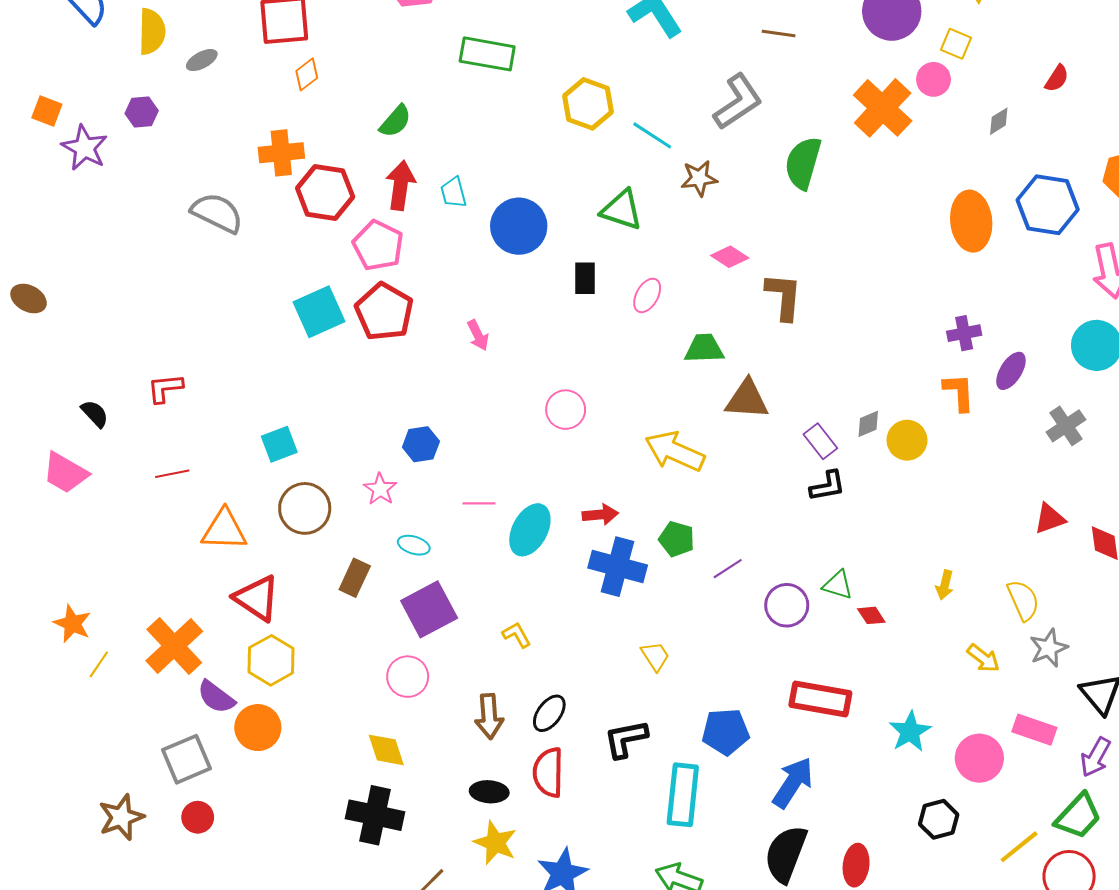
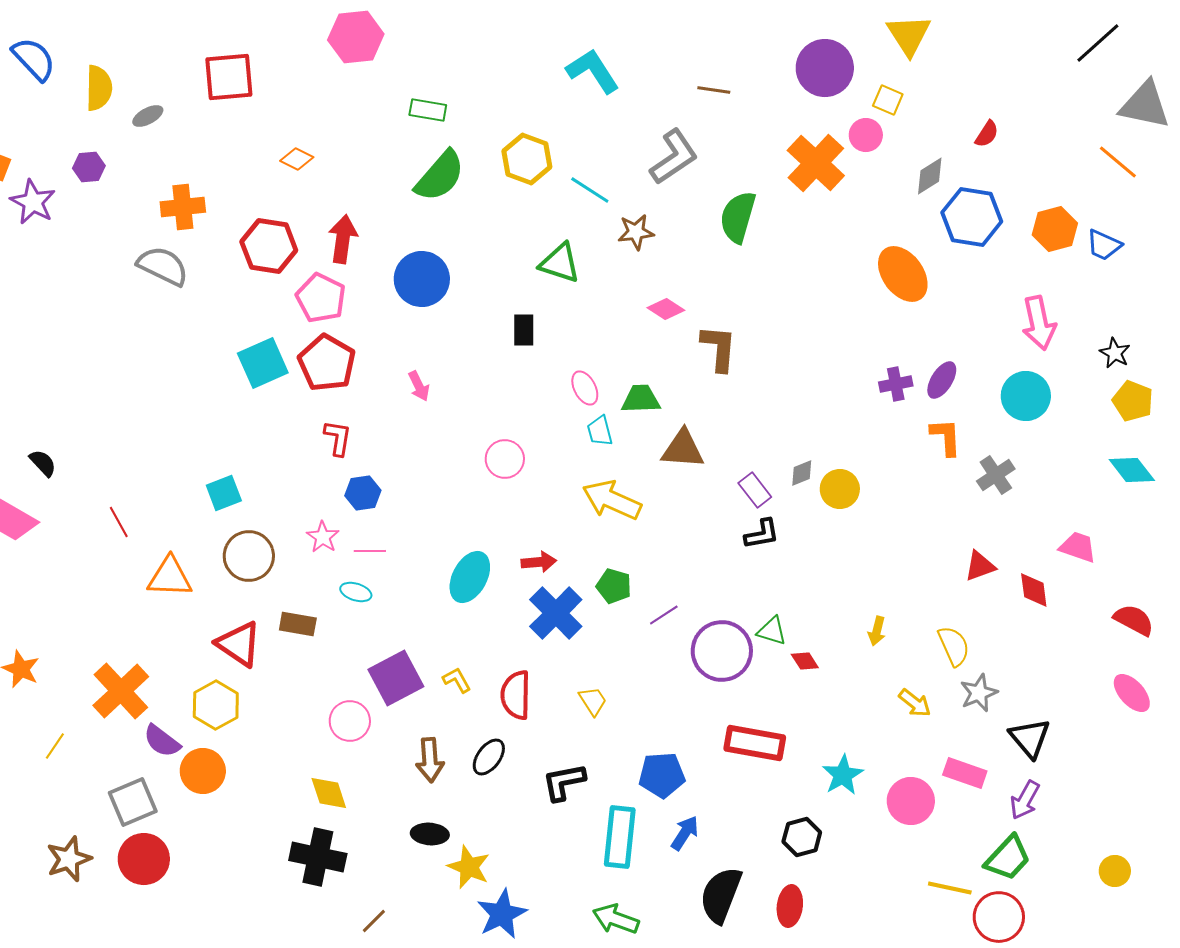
green rectangle: (487, 54) -> (428, 110), size x0.7
orange diamond: (307, 74) -> (297, 159), moved, turned 64
green semicircle: (395, 121) -> (440, 176), moved, size x1.6
gray diamond: (999, 121) -> (930, 176), size x1.4
orange cross: (281, 153) -> (183, 207), moved
cyan trapezoid: (454, 193) -> (600, 431), moved
blue hexagon: (1048, 205) -> (972, 217), moved
orange ellipse: (971, 221) -> (903, 274), turned -30
blue circle: (519, 226) -> (422, 279), moved
pink ellipse: (647, 295) -> (585, 388), moved, turned -56
purple ellipse: (1011, 371) -> (942, 380), moved
red L-shape: (165, 388) -> (338, 438), moved, turned 105
orange L-shape: (959, 392) -> (946, 437), moved
red line: (172, 474) -> (119, 522), turned 72
pink line: (479, 503) -> (370, 551), moved
blue cross: (618, 567) -> (556, 613), turned 30
brown rectangle: (355, 578) -> (298, 624), turned 75
red triangle: (257, 598) -> (239, 644), moved
purple circle: (787, 605) -> (722, 651), size x1.4
purple square: (429, 609) -> (396, 678), moved
yellow line: (99, 664) -> (55, 746), moved
red semicircle: (548, 772) -> (516, 695), moved
blue arrow: (793, 783) -> (685, 833), moved, size x0.7
red circle: (198, 817) -> (144, 859), size x1.6
black hexagon: (939, 819) -> (802, 837), moved
yellow star: (495, 843) -> (469, 867), moved
yellow line: (1019, 847) -> (950, 888), turned 51

